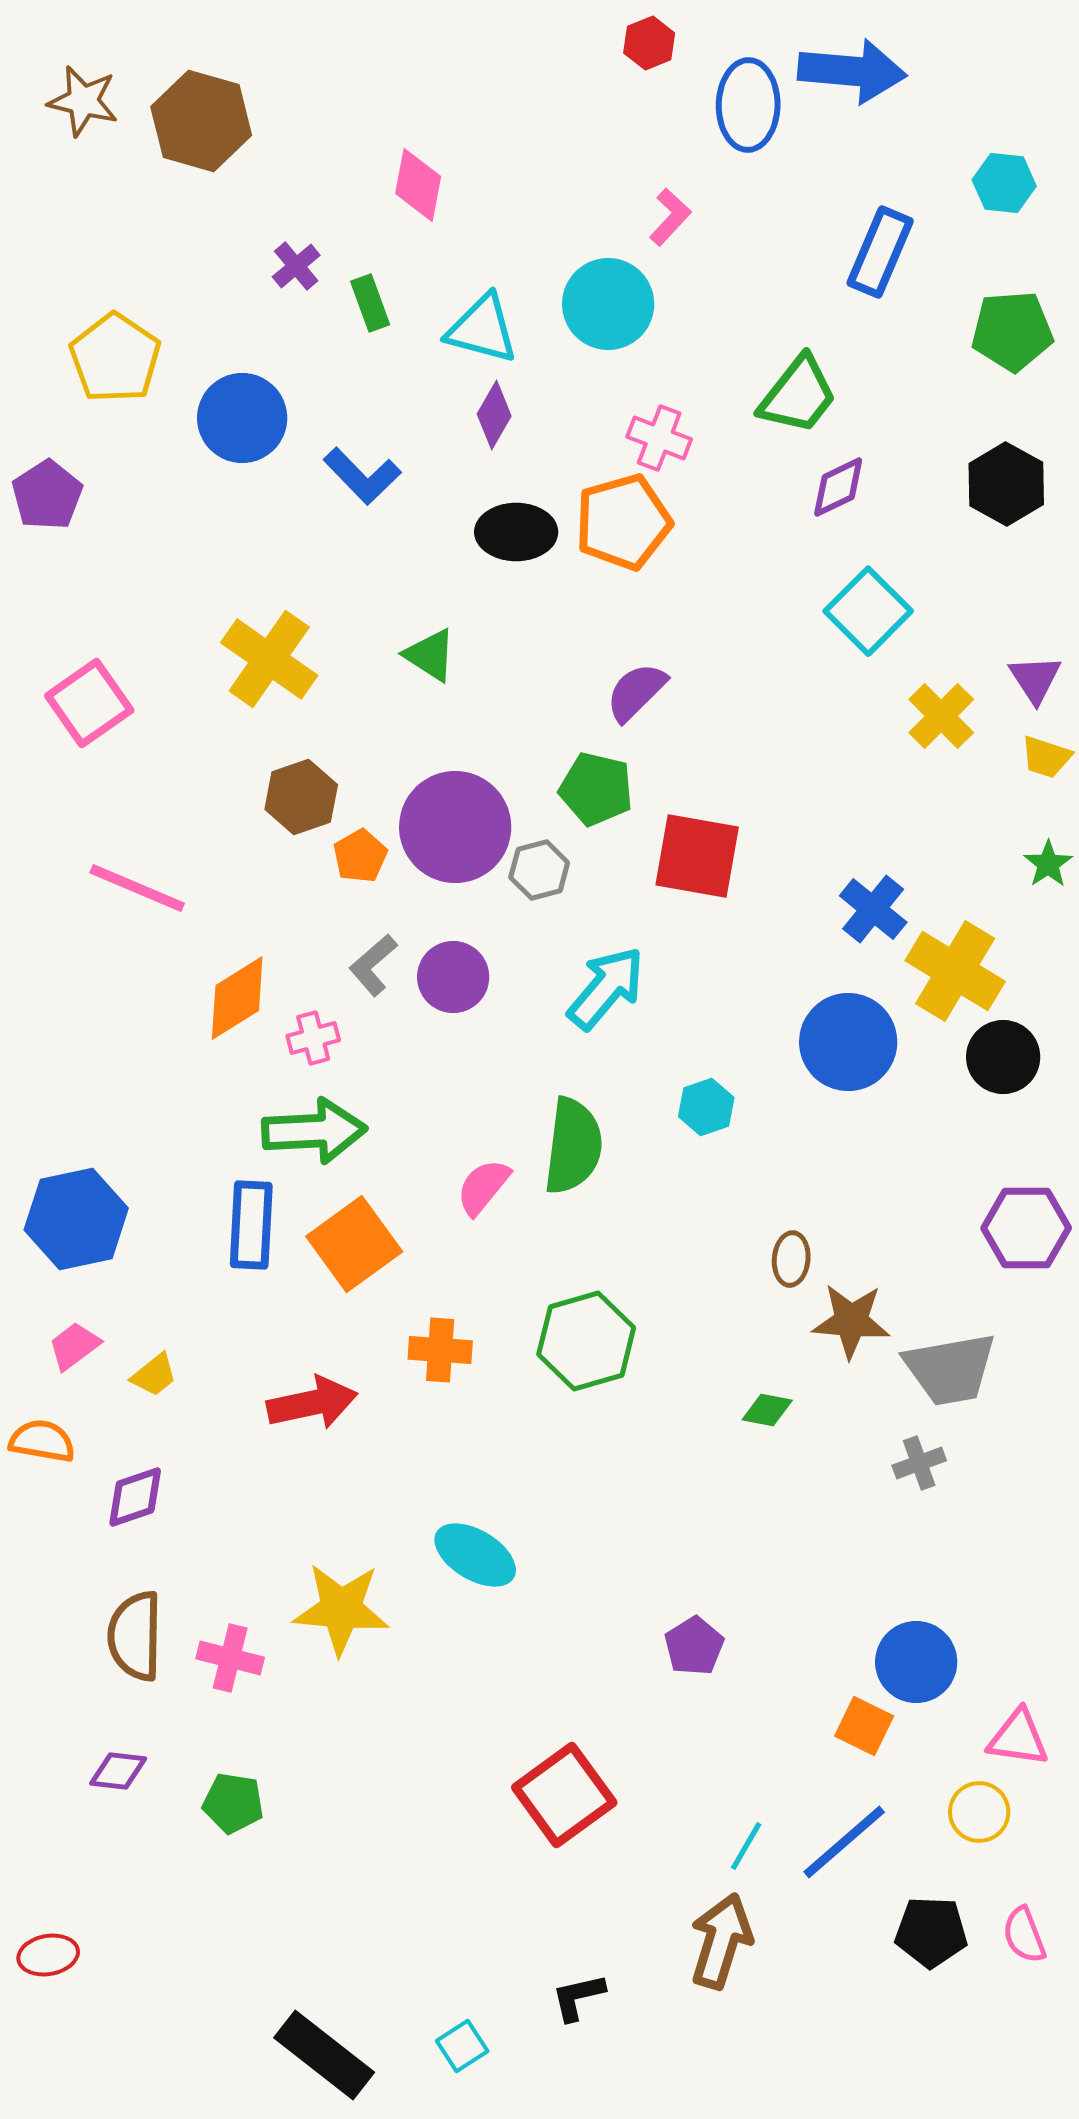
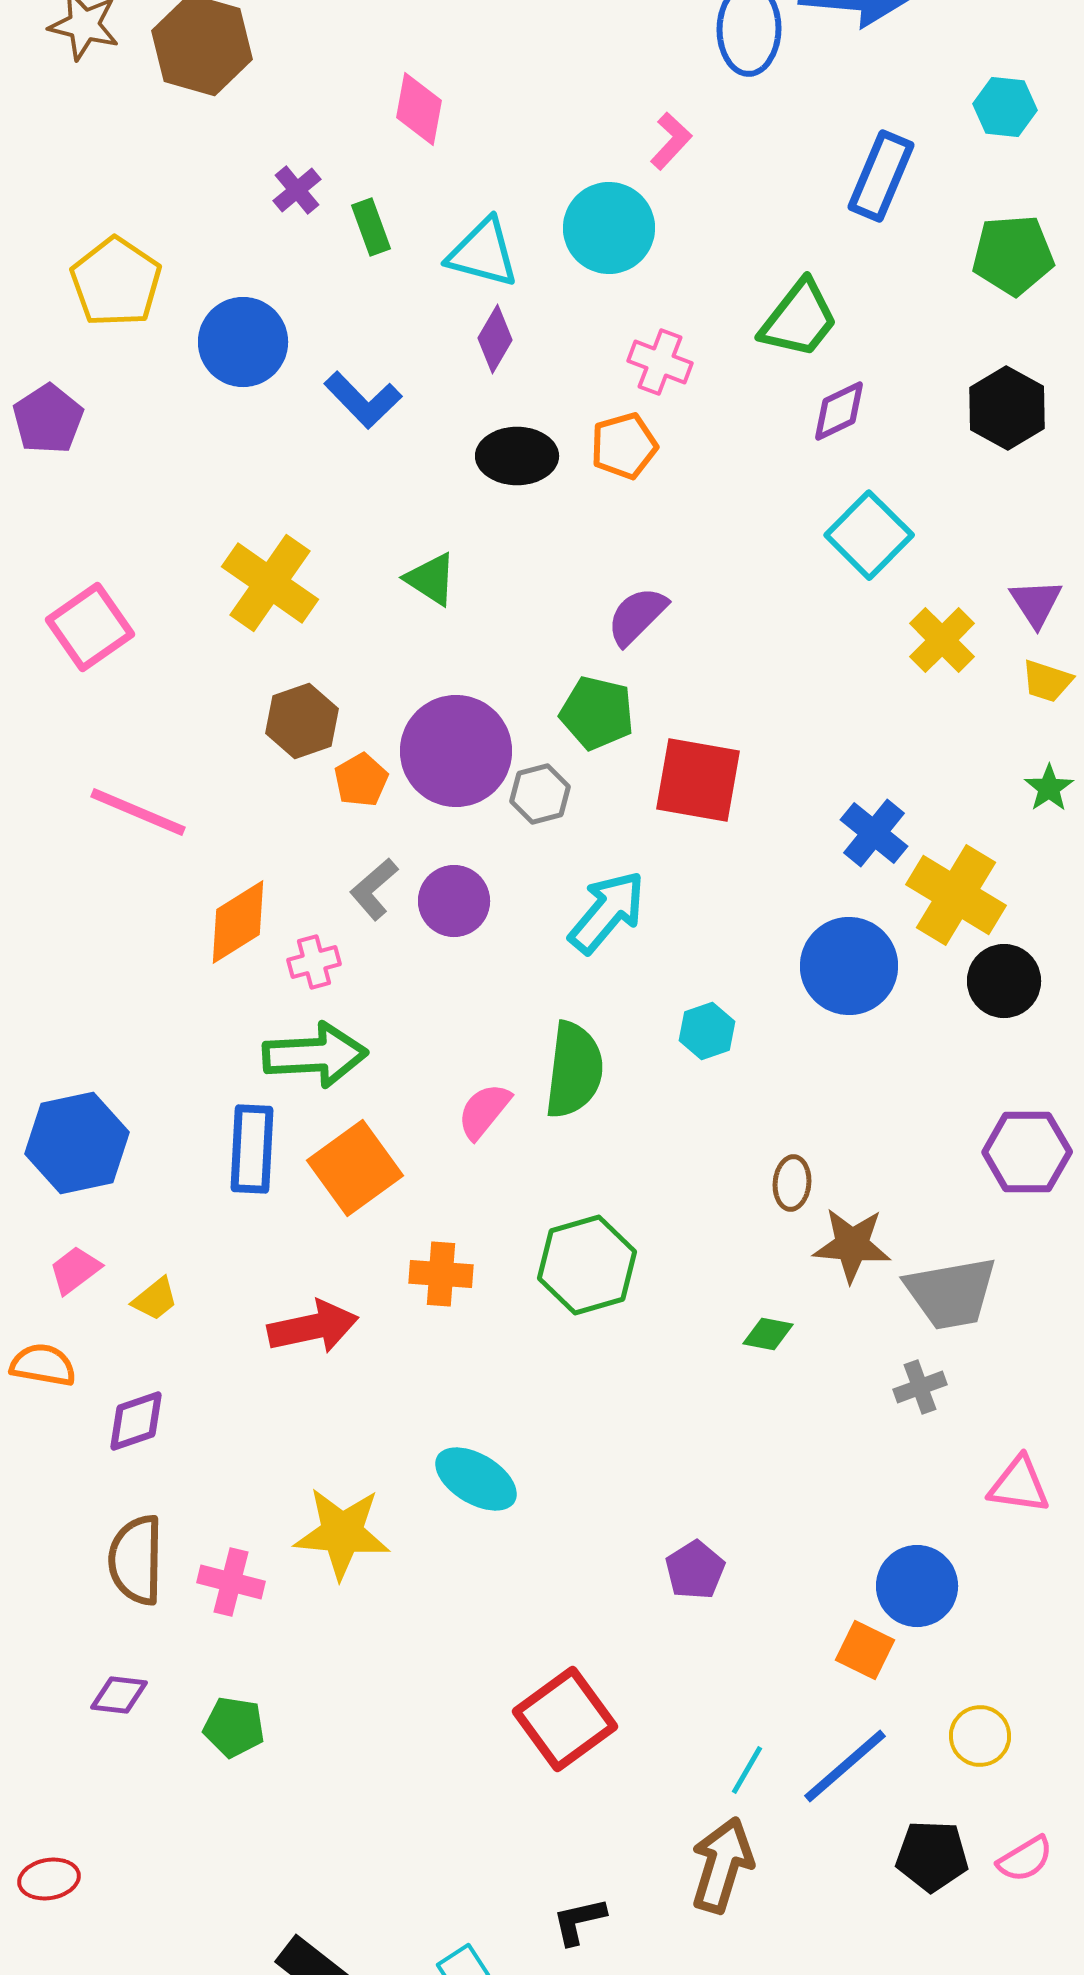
orange pentagon: (623, 522) -> (624, 446), size x0.7
pink triangle: (1018, 1738) -> (1019, 1485), moved
pink semicircle: (1024, 1935) -> (1025, 1859), turned -100

